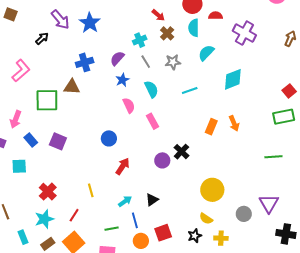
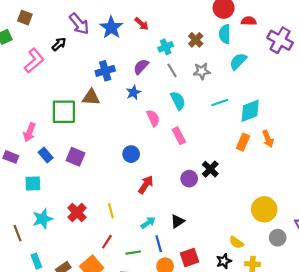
red arrow: (158, 15) -> (142, 24), moved
pink L-shape: (21, 71) -> (34, 61), moved
cyan diamond: (233, 79) -> (250, 111), moved
blue star: (122, 80) -> (133, 92), moved
yellow circle: (212, 190) -> (264, 209), moved
red cross: (48, 192) -> (77, 213), moved
red line: (74, 215) -> (107, 242), moved
cyan star: (44, 219) -> (42, 219), moved

